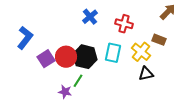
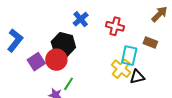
yellow cross: (141, 52) -> (121, 69), moved
cyan rectangle: (113, 53) -> (129, 56), moved
black hexagon: (85, 57) -> (63, 44), moved

